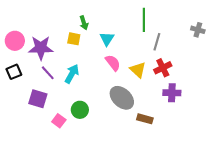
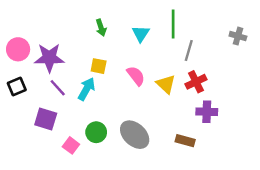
yellow square: (74, 39) -> (99, 66), moved
cyan triangle: (107, 39) -> (141, 34), moved
gray ellipse: (122, 98) -> (135, 135), moved
brown rectangle: (145, 119) -> (185, 141), moved

